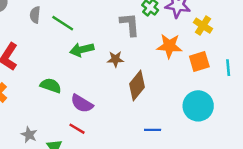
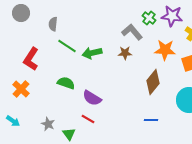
green line: (63, 23) -> (67, 46), moved
gray L-shape: (130, 24) -> (132, 32), turned -35
brown star: (115, 59) -> (125, 53), moved
brown diamond: (137, 86) -> (153, 82), moved

